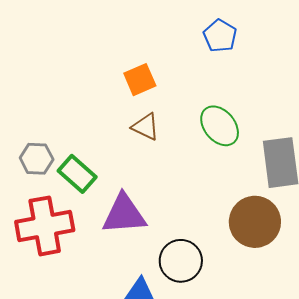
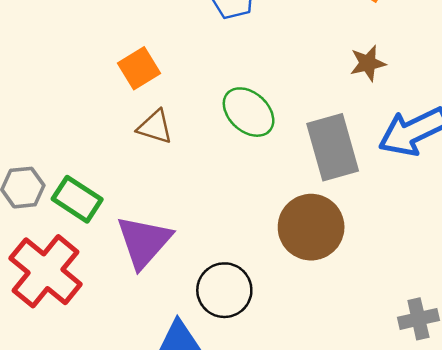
purple triangle: (124, 214) -> (144, 242), turned -36
red cross: (45, 226) -> (46, 271), turned -32

